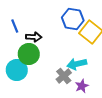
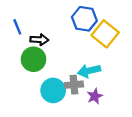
cyan circle: (17, 70) -> (53, 90), moved
gray cross: (64, 76) -> (74, 85), turned 35

